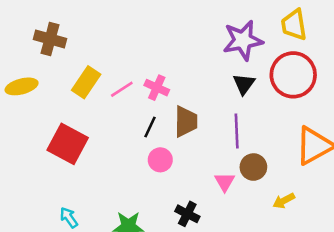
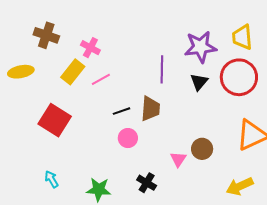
pink cross: (157, 88) -> (90, 48), moved
black line: (150, 127) -> (121, 111), turned 42
purple line: (237, 131) -> (162, 69), moved
yellow arrow: (284, 201) -> (240, 186), moved, size x1.5

